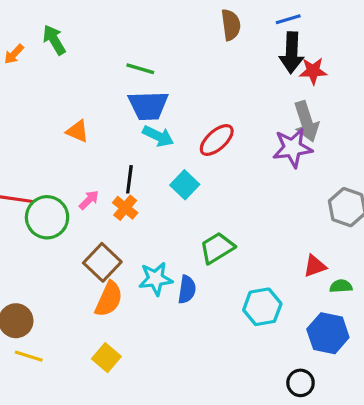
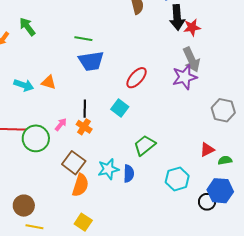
cyan arrow: (158, 136) -> (24, 85), moved
black circle: (301, 383) -> (207, 202), moved

